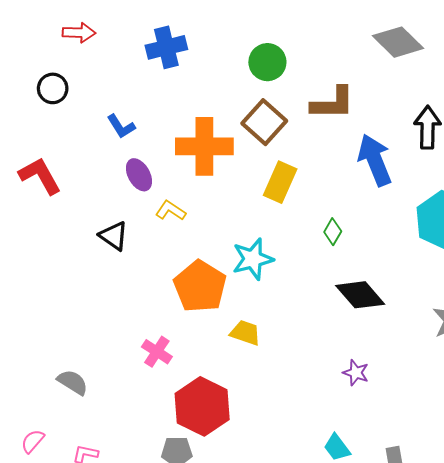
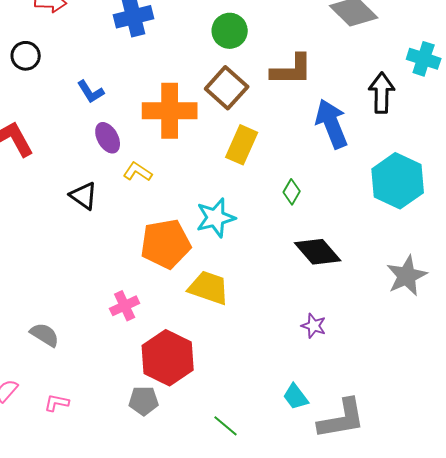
orange pentagon: (200, 286) -> (166, 244), turned 30
yellow trapezoid: (245, 333) -> (209, 288), size x1.4
pink cross: (157, 352) -> (125, 306), turned 32

